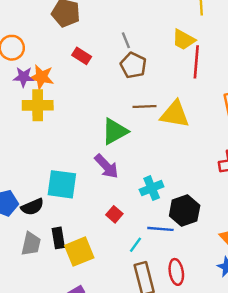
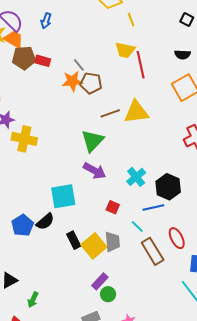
red rectangle: (82, 56) -> (43, 61), moved
orange star: (41, 77) -> (72, 81), moved
yellow cross: (38, 105) -> (24, 139), turned 30
gray trapezoid: (31, 244) -> (112, 242), moved
cyan line: (135, 245) -> (137, 226), turned -64

